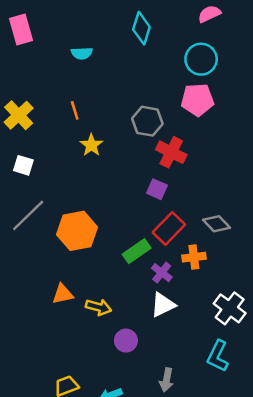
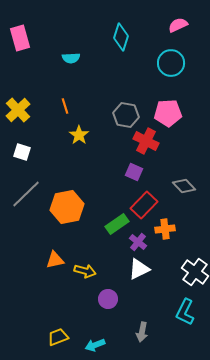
pink pentagon: (197, 100) -> (168, 113), moved
gray diamond: (217, 224) -> (184, 186), moved

